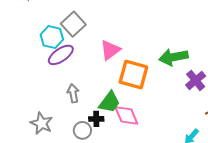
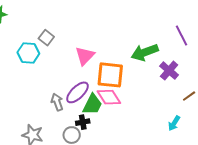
gray square: (73, 24) -> (46, 38), size x0.7
purple ellipse: (61, 55) -> (77, 92), moved
pink diamond: (126, 115) -> (109, 97), moved

